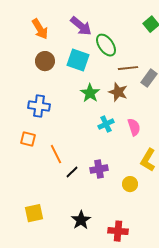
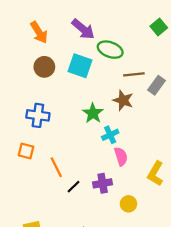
green ellipse: (106, 45) -> (110, 50), turned -35
green star: (90, 93) -> (93, 113), moved
pink semicircle: (134, 127) -> (121, 156), moved
yellow circle: (130, 184) -> (128, 204), moved

